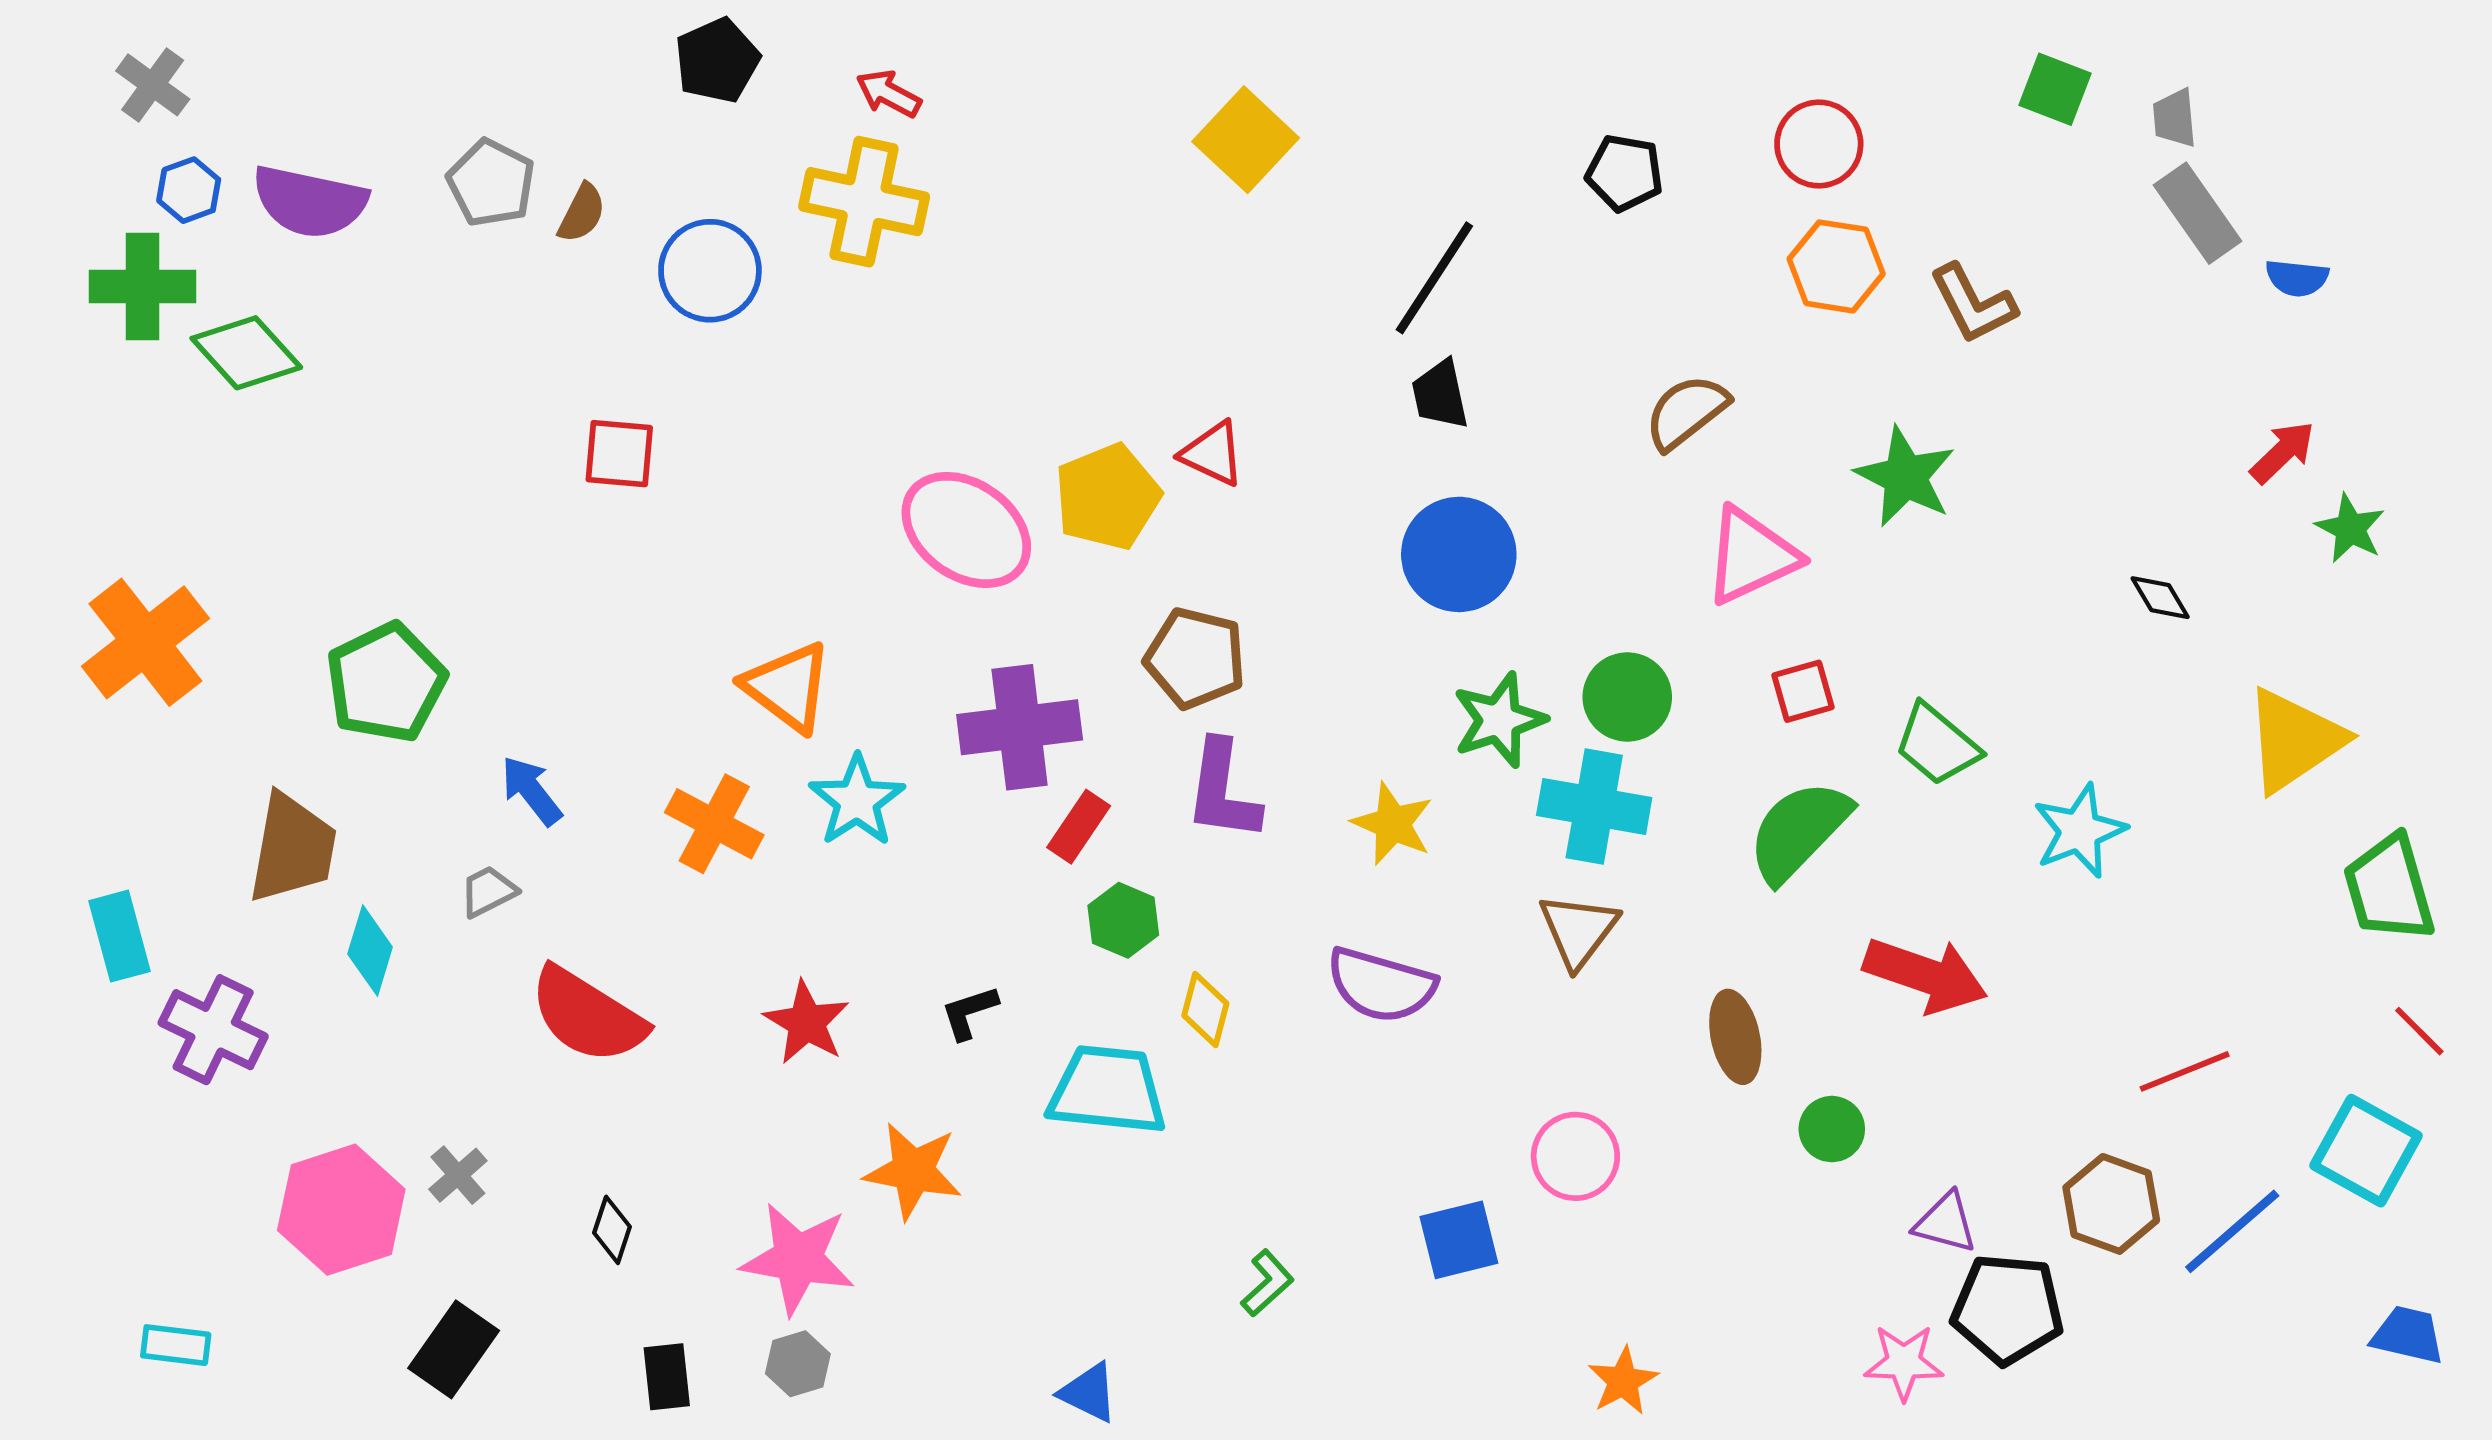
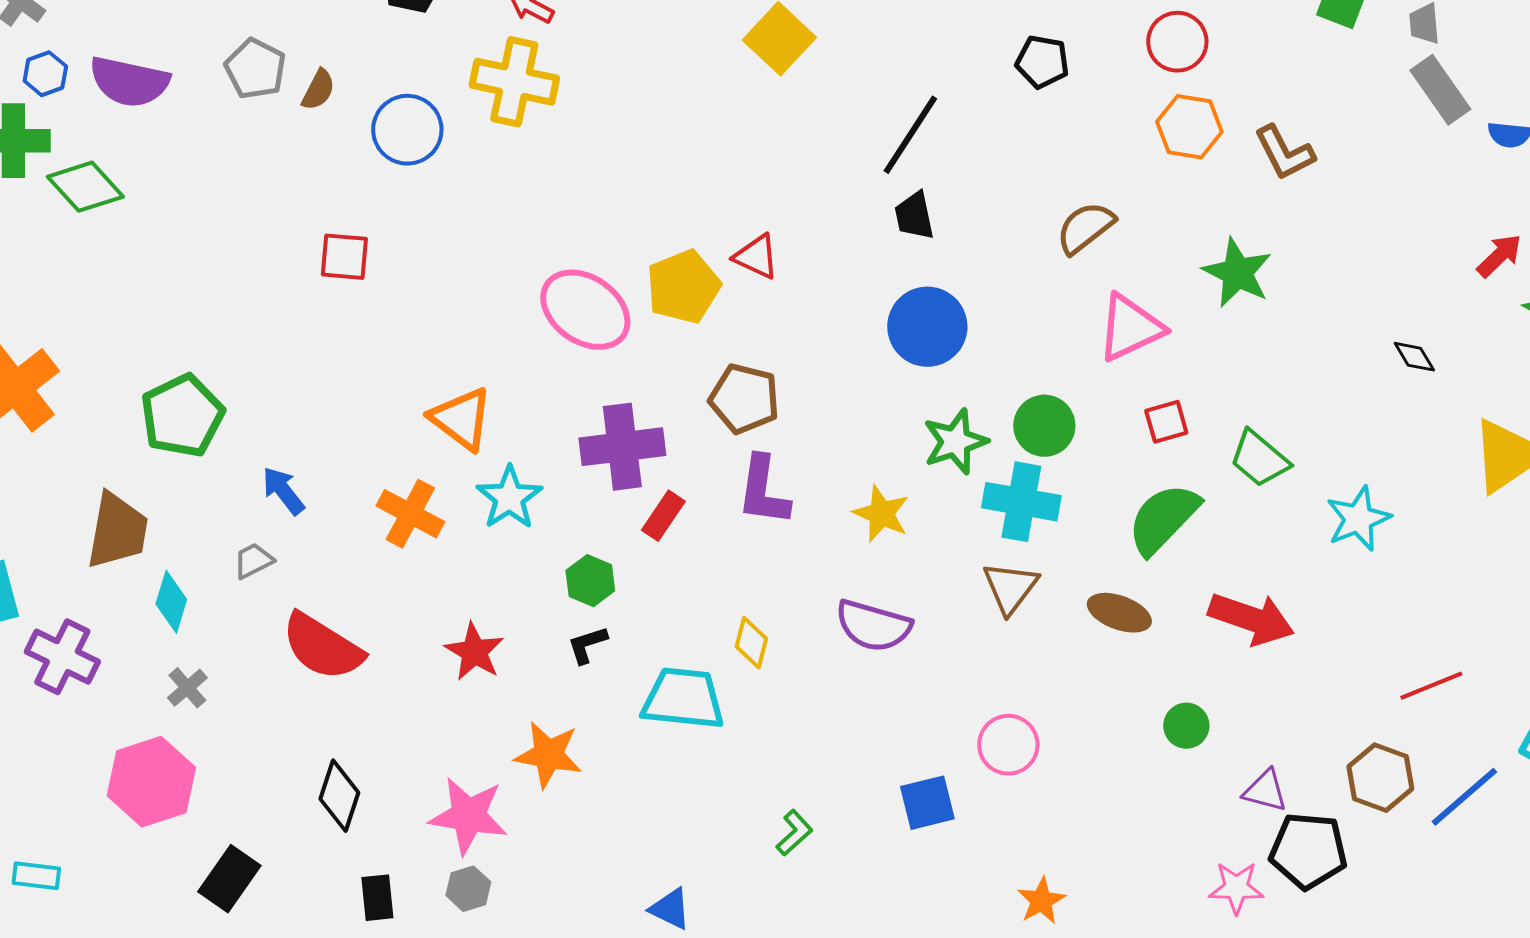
green hexagon: (1123, 920) -> (590, 581), moved
brown ellipse: (1735, 1037) -> (1119, 613), moved, turned -58
gray cross: (458, 1175) -> (187, 688), moved
black diamond: (612, 1230) -> (339, 796), size x1.5

